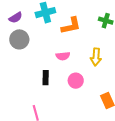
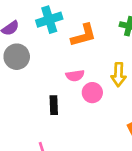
pink circle: (76, 81) -> (92, 93), moved

